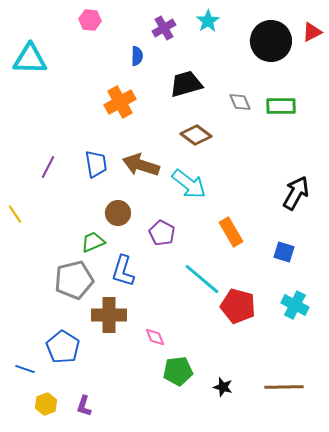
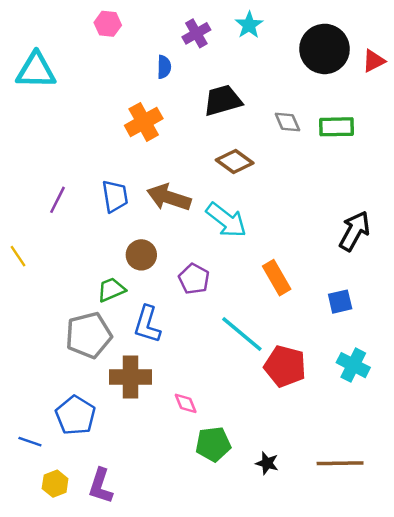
red triangle: (312, 32) -> (374, 61), moved
blue square: (284, 252) -> (340, 302), turned -30
purple L-shape: (84, 406) -> (101, 486), size x1.4

